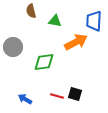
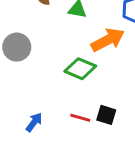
green diamond: (44, 62) -> (80, 69), moved, turned 30
blue arrow: (25, 99) -> (34, 122), turned 96

